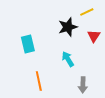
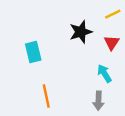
yellow line: (87, 12) -> (113, 14), moved
cyan arrow: (68, 59) -> (104, 73), moved

